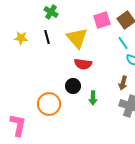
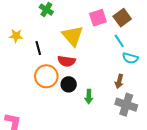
black line: (47, 37) -> (38, 48), moved
red semicircle: (83, 64) -> (67, 61), moved
orange circle: (49, 104) -> (46, 76), moved

